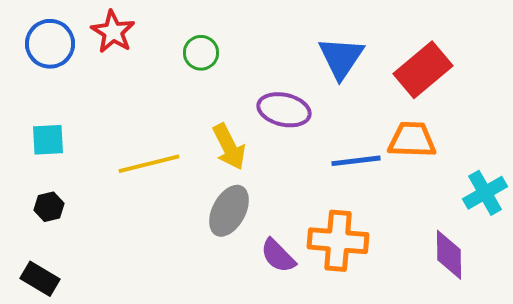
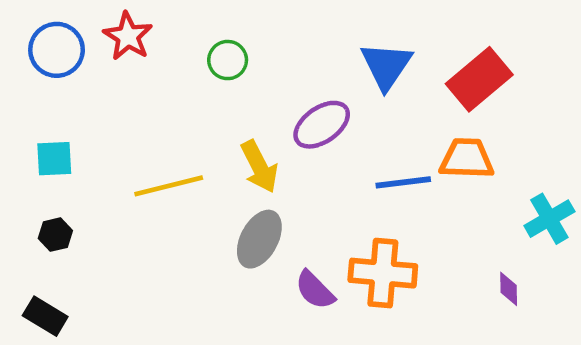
purple ellipse: (284, 110) -> (322, 125), turned -48
purple diamond: (449, 255) -> (509, 289), size x0.6

